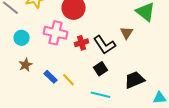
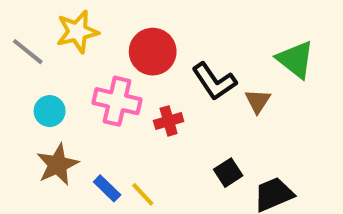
black L-shape: (104, 45) -> (214, 81), moved
brown star: (26, 65) -> (58, 165), size x1.5
black square: (100, 69) -> (228, 173), moved

